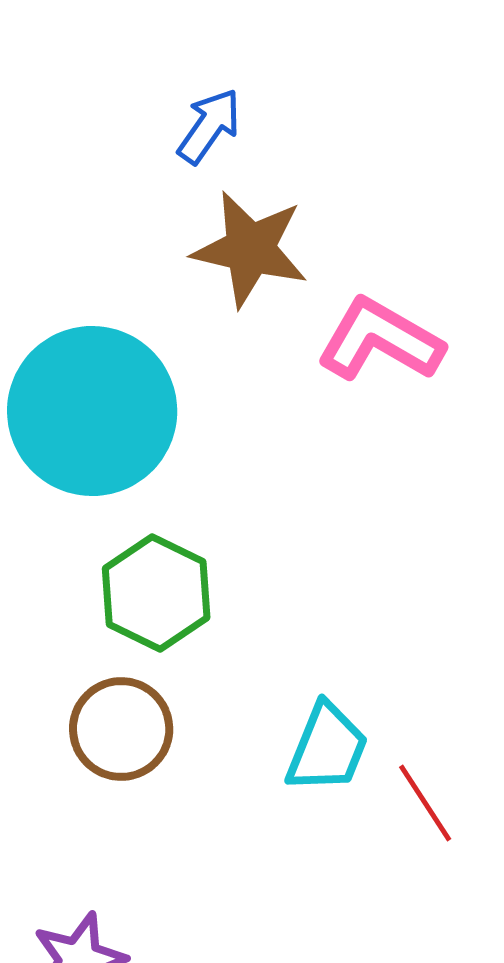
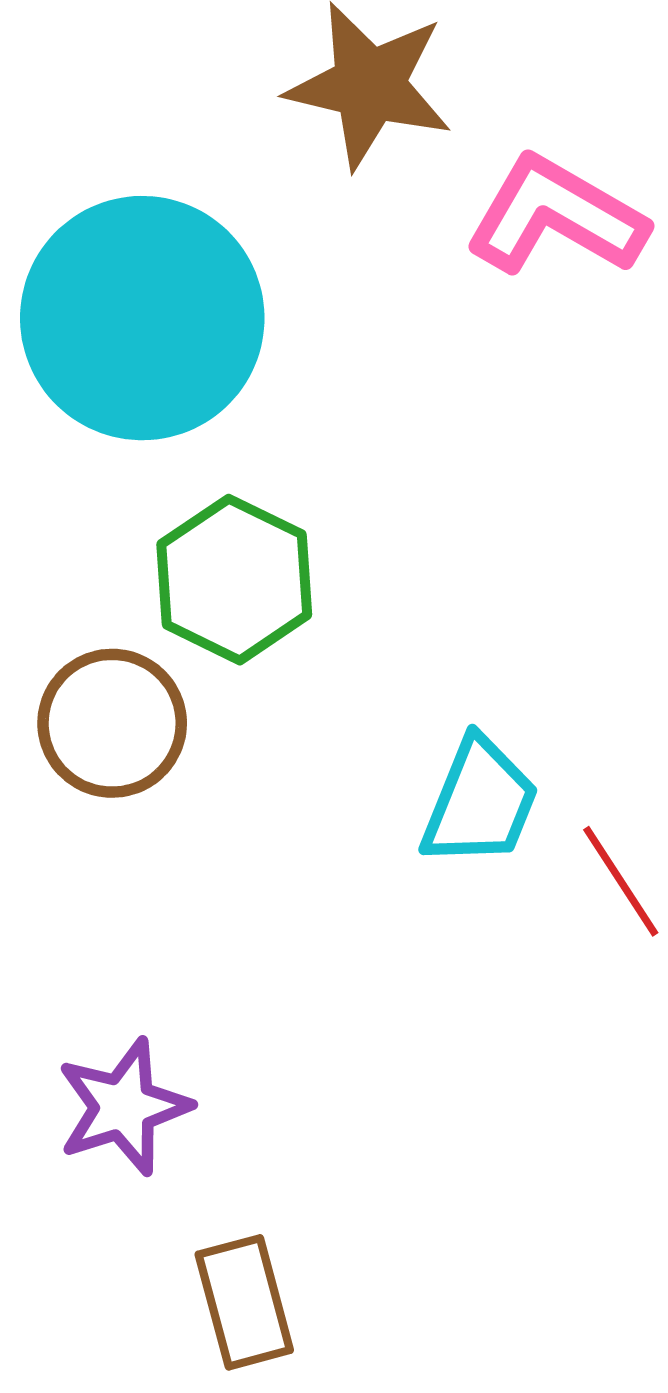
brown circle: (121, 729) -> (112, 723), moved

